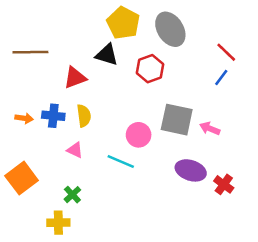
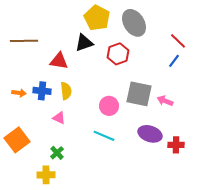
black triangle: (107, 55) -> (84, 43), turned -36
red triangle: (75, 78) -> (59, 61), turned 30
cyan line: (121, 162) -> (104, 136), moved
red cross: (224, 184) -> (176, 145), turned -35

